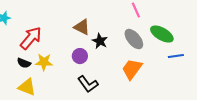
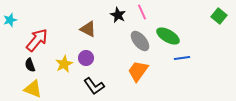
black star: (100, 41) -> (118, 15), moved
yellow star: (44, 62) -> (64, 64), moved, turned -30
black semicircle: (24, 63) -> (30, 65), turned 48

